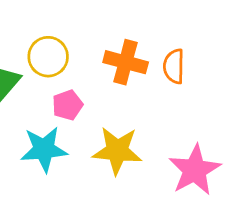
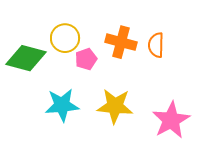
pink pentagon: (67, 105) -> (86, 59), moved

